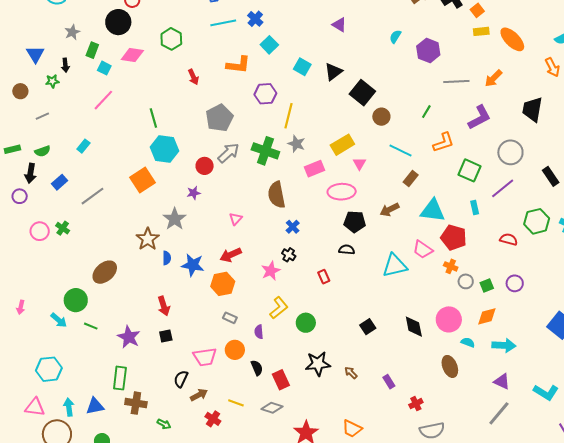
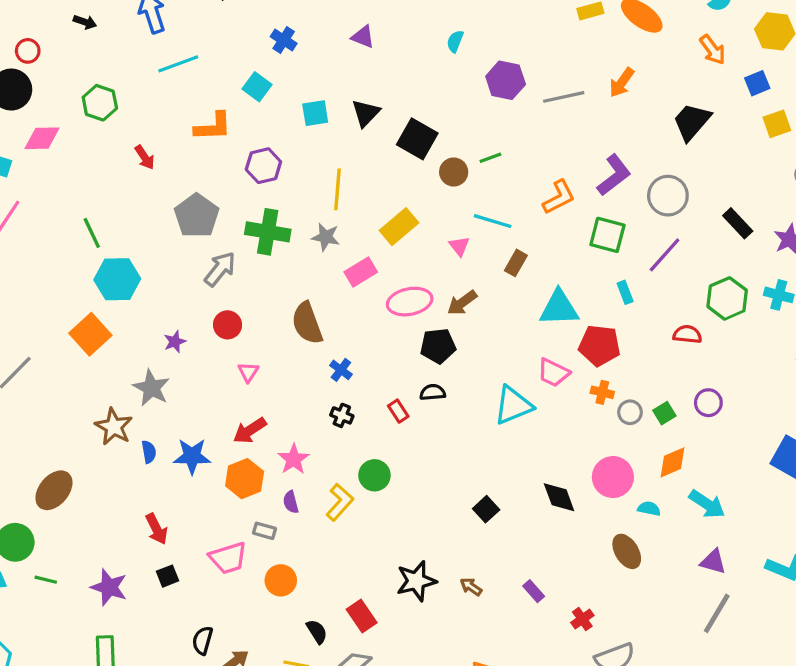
blue cross: (255, 19) -> (284, 40), moved
purple hexagon: (428, 51) -> (506, 80), moved
cyan square: (302, 67) -> (315, 113), turned -30
black trapezoid: (532, 109) -> (692, 122), turned 40
green line: (426, 112) -> (490, 158), moved, turned 48
yellow line: (288, 116) -> (337, 189), moved
purple L-shape: (479, 117) -> (614, 175), moved
green cross: (265, 151) -> (268, 232), moved
pink triangle: (360, 164) -> (459, 246), moved
red circle: (205, 166) -> (228, 325), moved
brown arrow: (390, 210) -> (462, 303), moved
pink star: (271, 271) -> (294, 459), moved
red rectangle: (324, 277) -> (398, 411), moved
green circle: (306, 323) -> (374, 475), moved
purple semicircle: (259, 332) -> (291, 502), moved
cyan arrow: (504, 345) -> (707, 504), turned 40
pink trapezoid: (205, 357) -> (228, 558), moved
black semicircle: (257, 368) -> (317, 632), moved

